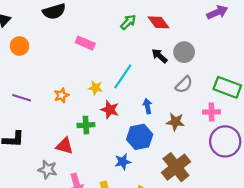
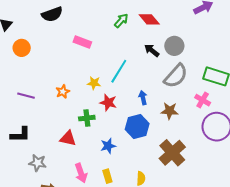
gray semicircle: (184, 85) -> (176, 76), size x1.5
pink cross: (211, 112) -> (203, 100), turned 35
blue star: (123, 162) -> (108, 146), moved
gray star: (48, 170) -> (38, 163), moved

